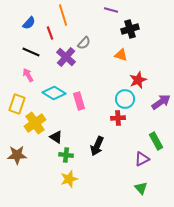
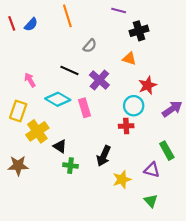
red line: (50, 33) -> (12, 23), moved
black line: (31, 52) -> (69, 70), moved
purple cross: (66, 57) -> (99, 80), moved
purple triangle: (142, 159) -> (152, 170), turned 42
yellow star: (69, 179) -> (122, 179), moved

